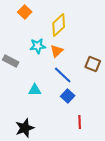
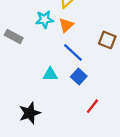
cyan triangle: (35, 90) -> (50, 74), moved
red line: (80, 122) -> (92, 106), turned 40

